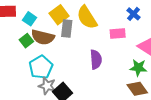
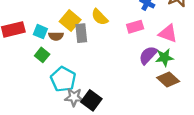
yellow semicircle: (87, 17) -> (100, 17), size x0.7
brown semicircle: (43, 37) -> (56, 36), moved, size x0.6
purple semicircle: (96, 59) -> (148, 55), moved, turned -120

